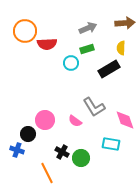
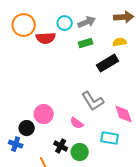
yellow semicircle: (121, 48) -> (120, 42), turned 80
cyan circle: (71, 63) -> (65, 23), moved
pink semicircle: (75, 121) -> (77, 123), moved

